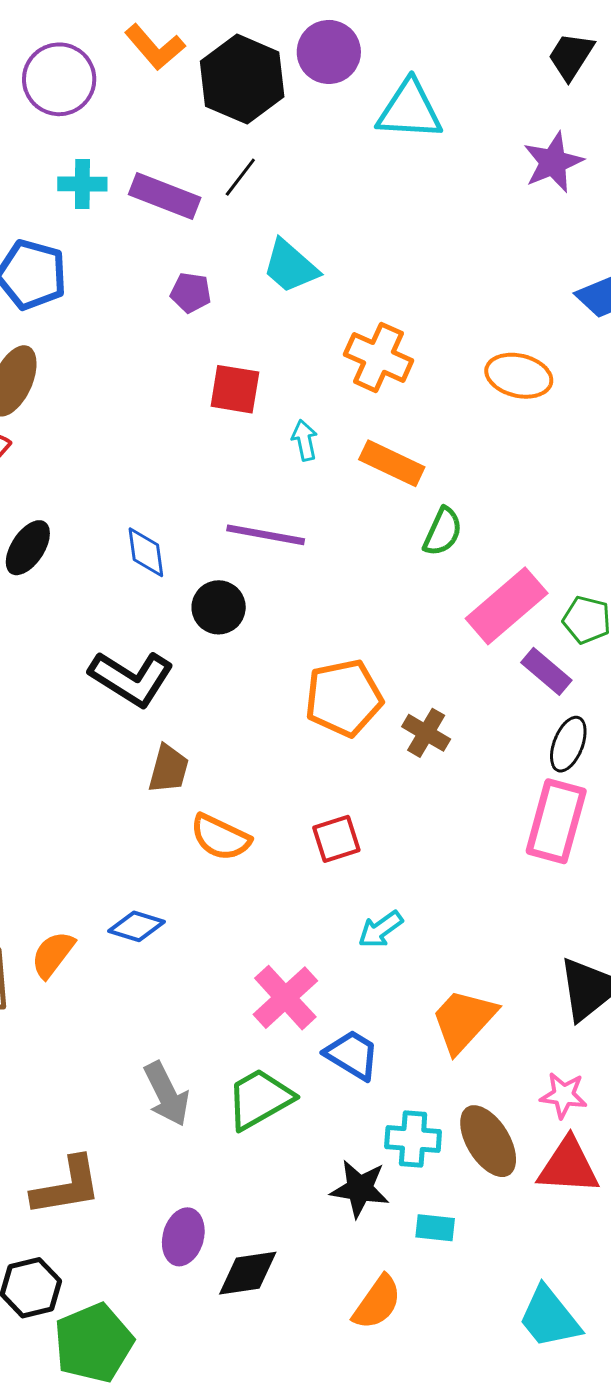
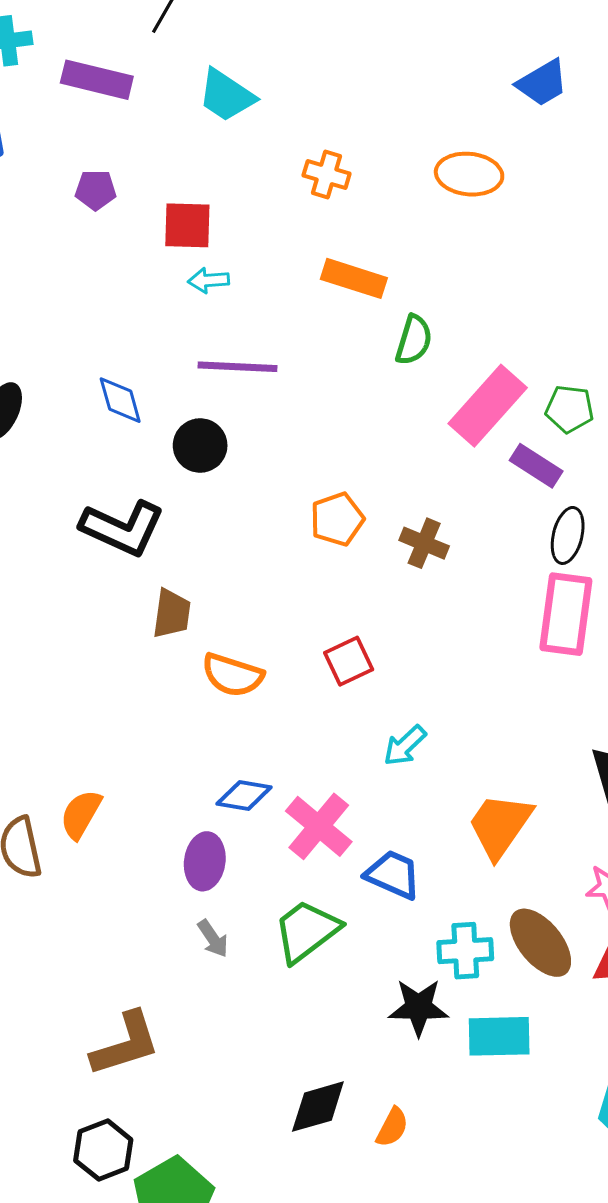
purple rectangle: (165, 196) -> (97, 80), moved
purple pentagon: (191, 293) -> (96, 190), moved
orange cross: (379, 357) -> (327, 174), size x0.7
cyan arrow: (305, 440) -> (209, 280), moved, turned -75
orange pentagon: (344, 698) -> (337, 519), size x0.7
blue diamond: (136, 926) -> (244, 796), moved
gray arrow: (167, 1094) -> (213, 939), size x0.6
cyan rectangle: (435, 1228) -> (499, 1036), size x1.6
purple ellipse: (183, 1237) -> (205, 861), moved
orange semicircle: (377, 1302) -> (392, 1127), moved, size x0.7

